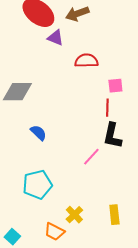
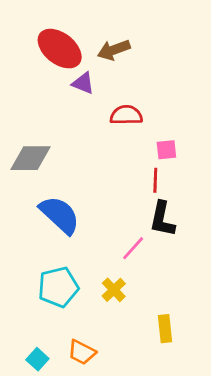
blue semicircle: (38, 133) -> (60, 215), size x1.8
yellow cross: (74, 215) -> (114, 290), moved
cyan square: (12, 237) -> (37, 359), moved

